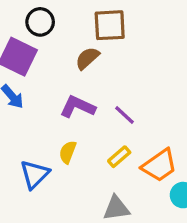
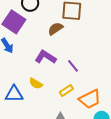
yellow semicircle: (68, 152) -> (36, 83), turned -88
blue triangle: (35, 174) -> (14, 94), turned 36

